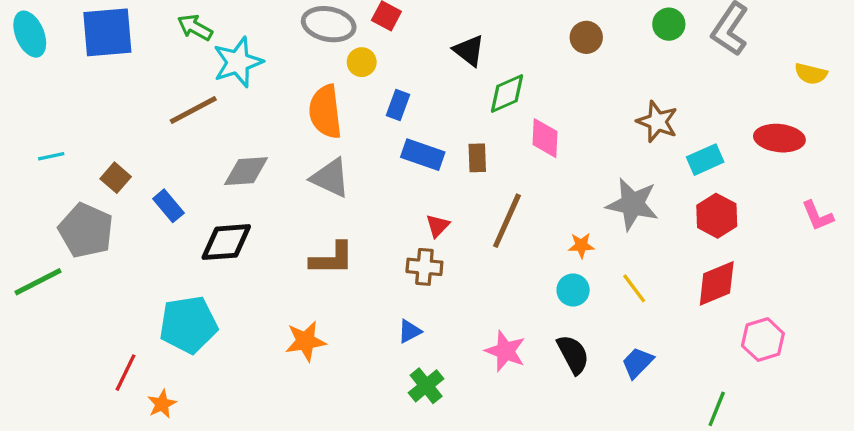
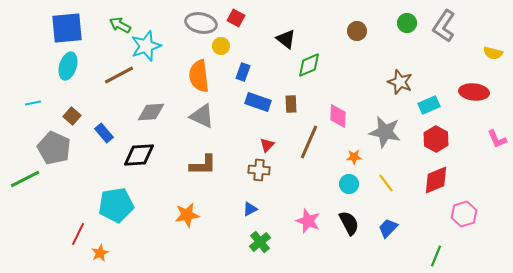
cyan ellipse: (30, 34) -> (68, 66), moved, turned 40
pink diamond: (545, 138) -> (338, 116), moved

